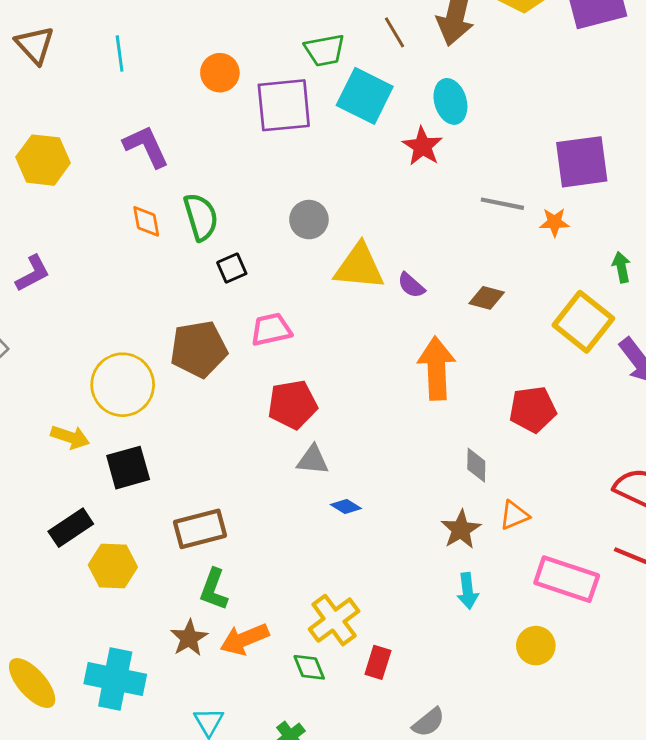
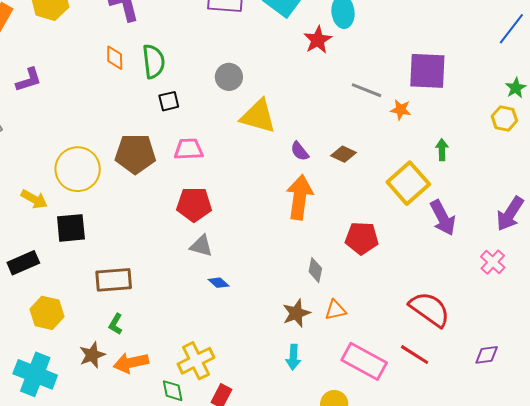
purple semicircle: (411, 285) -> (300, 151), moved
yellow hexagon: (113, 566) -> (47, 313), moved
green L-shape: (214, 589) -> (116, 324), size x0.7

